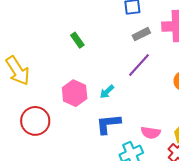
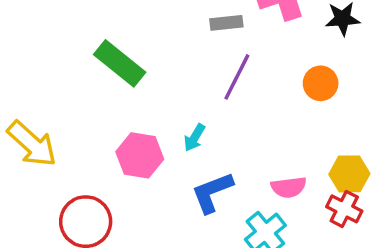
gray rectangle: (141, 34) -> (226, 23), turned 36
green rectangle: (77, 40) -> (120, 63), size x1.8

